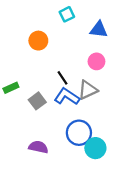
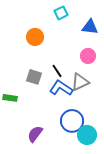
green rectangle: (11, 88) -> (10, 98), moved, turned 32
gray square: (37, 101) -> (34, 77), moved, turned -35
purple semicircle: (38, 147) -> (35, 134), turned -66

